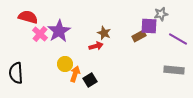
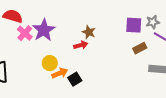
gray star: (161, 14) -> (153, 22), moved
brown rectangle: (139, 36) -> (140, 48), moved
orange arrow: (75, 74) -> (60, 73), turned 49

